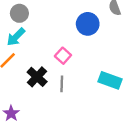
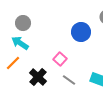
cyan arrow: (16, 37) -> (20, 43), turned 78
gray line: (62, 84) -> (69, 80), moved, turned -56

